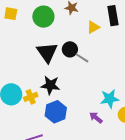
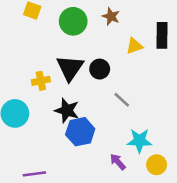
gray line: (82, 58) -> (122, 100), moved
yellow cross: (31, 97) -> (41, 81), moved
blue hexagon: (56, 112) -> (80, 132), moved

